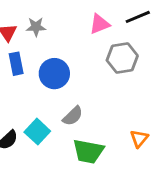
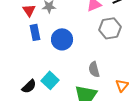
gray semicircle: (73, 116) -> (94, 69), moved, turned 119

